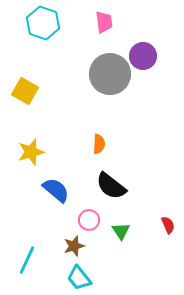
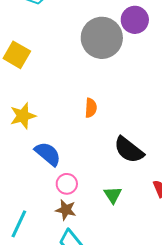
black semicircle: (111, 186) -> (129, 150), moved
pink circle: (89, 220) -> (67, 184), moved
brown star: (74, 246) -> (66, 210), turned 30

